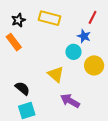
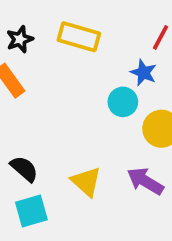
yellow triangle: (56, 74) -> (86, 182), moved
purple arrow: (70, 101) -> (145, 181), moved

